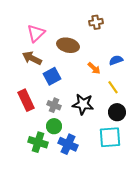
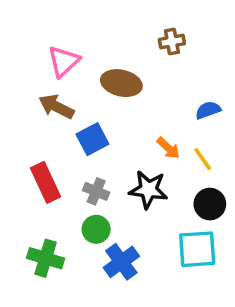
orange arrow: (94, 68) -> (168, 148), moved
green cross: (38, 142) -> (46, 258), moved
blue cross: (68, 144) -> (121, 262), turned 30

